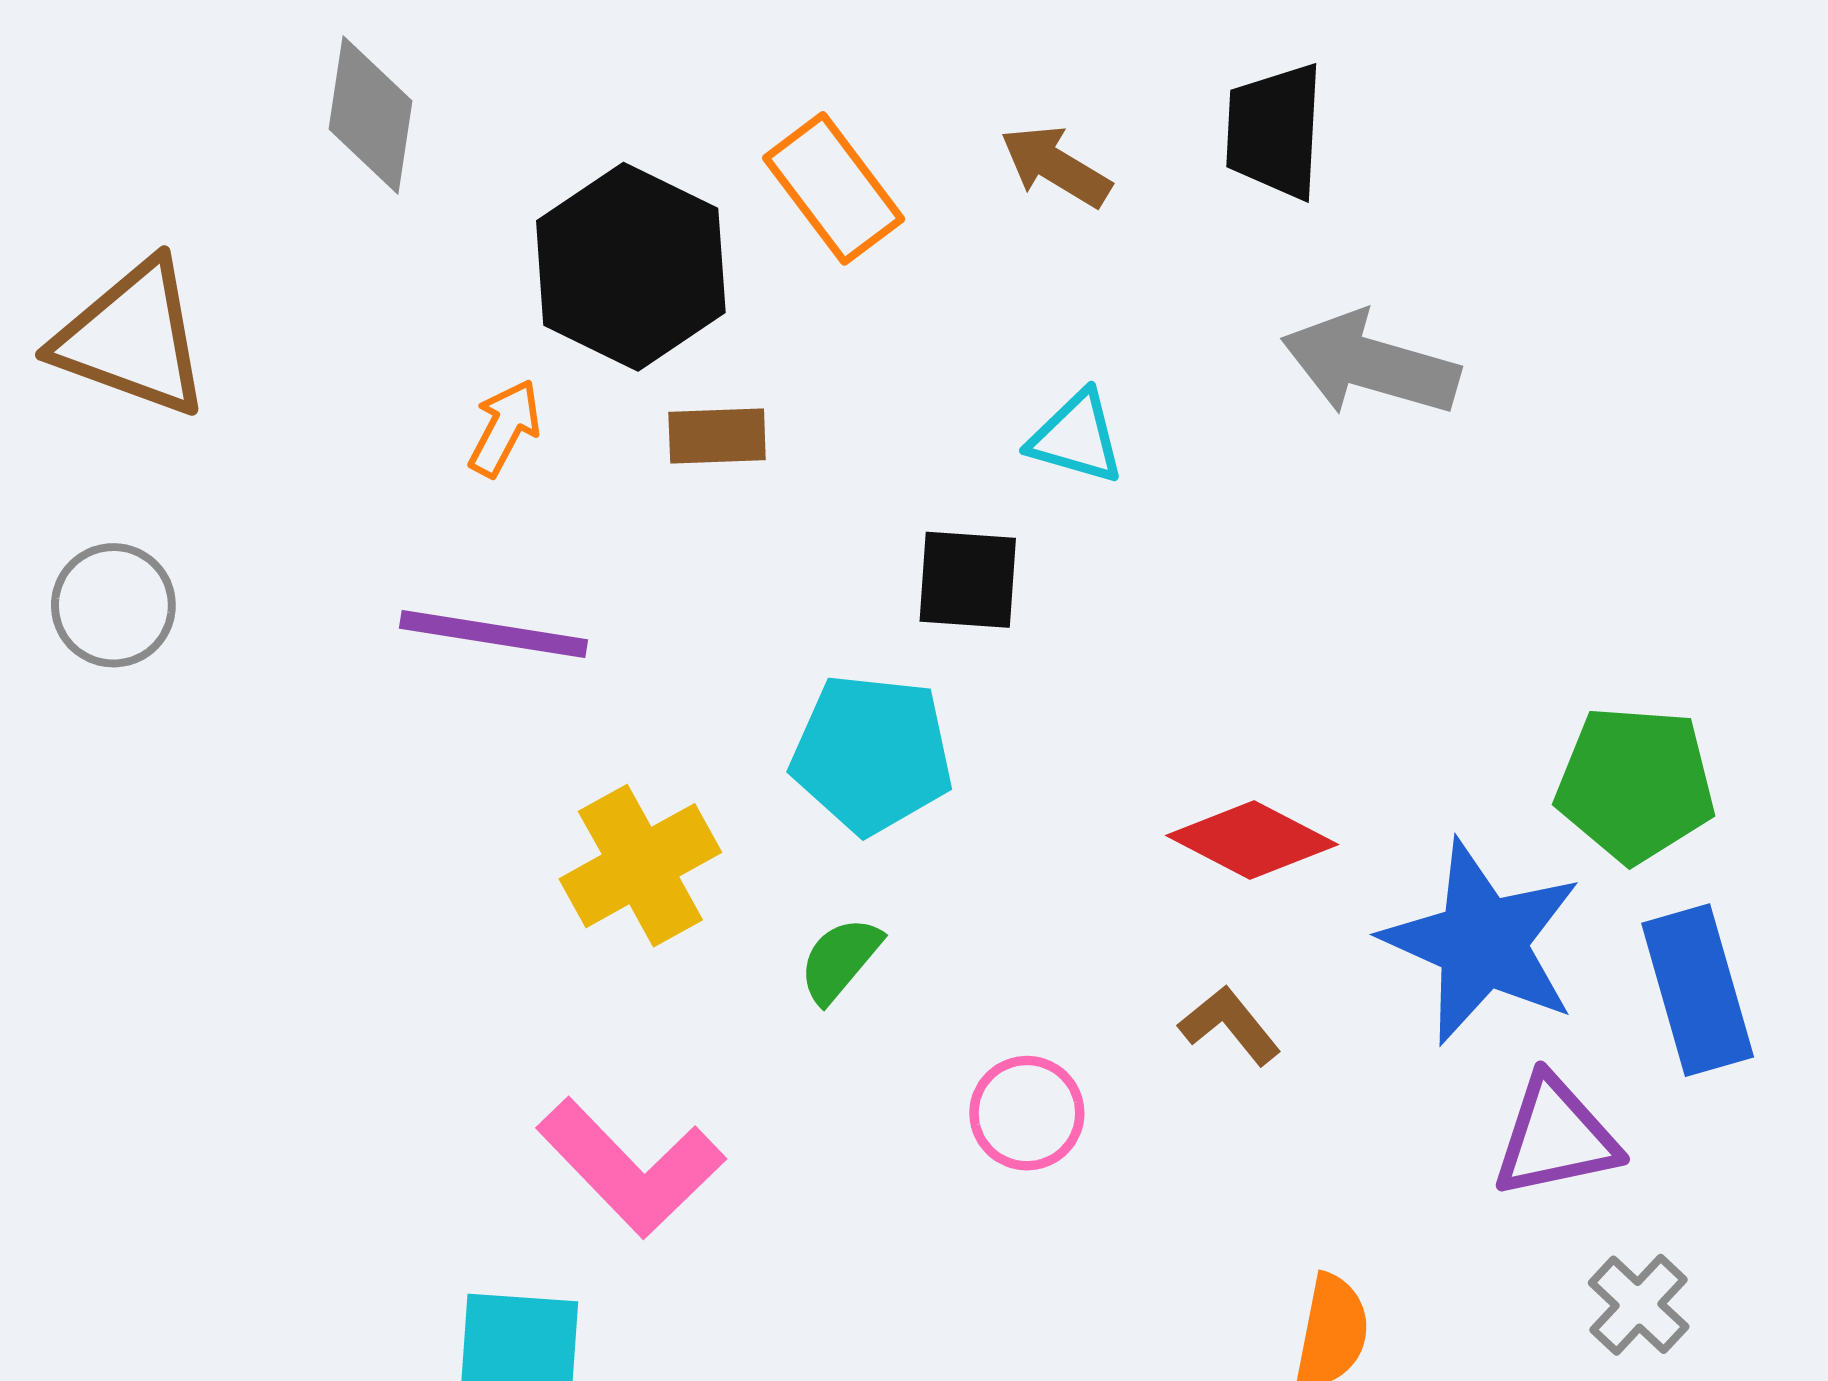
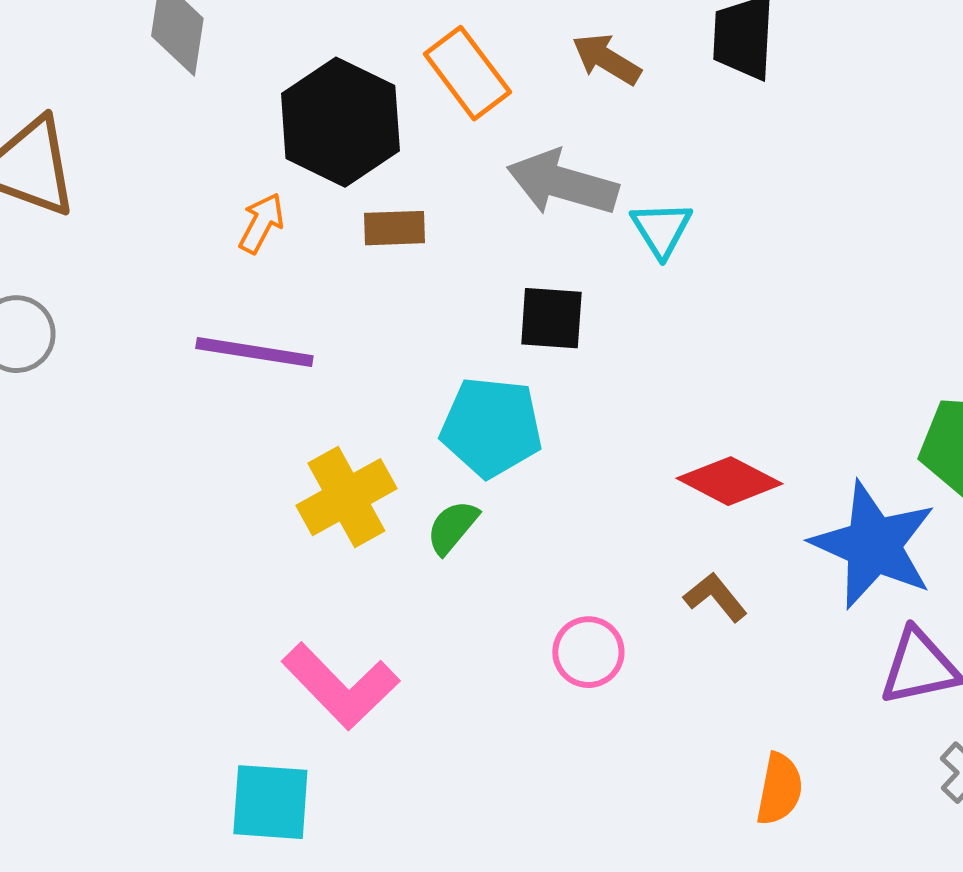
gray arrow: (1370, 364) -> (562, 183), moved
cyan triangle: (1076, 438) -> (661, 229), moved, turned 42
green semicircle: (840, 960) -> (452, 527), moved

